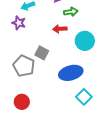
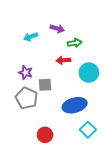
purple star: (19, 23) -> (26, 73), moved
gray square: (42, 53) -> (45, 85), turned -32
red circle: (22, 102) -> (45, 135), moved

